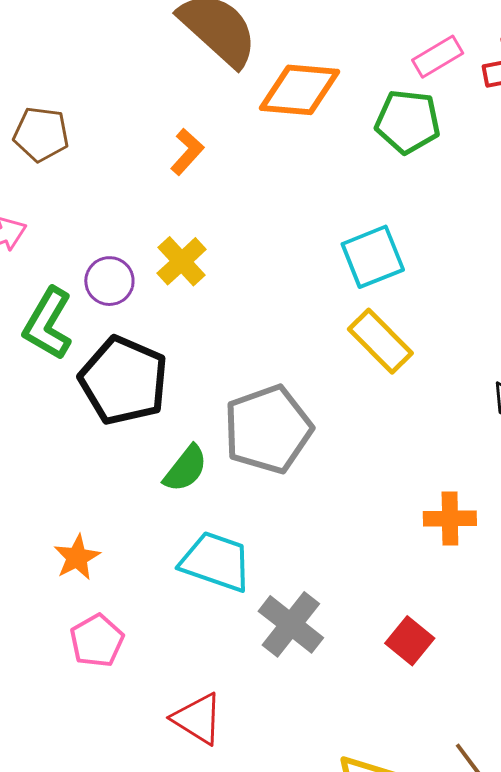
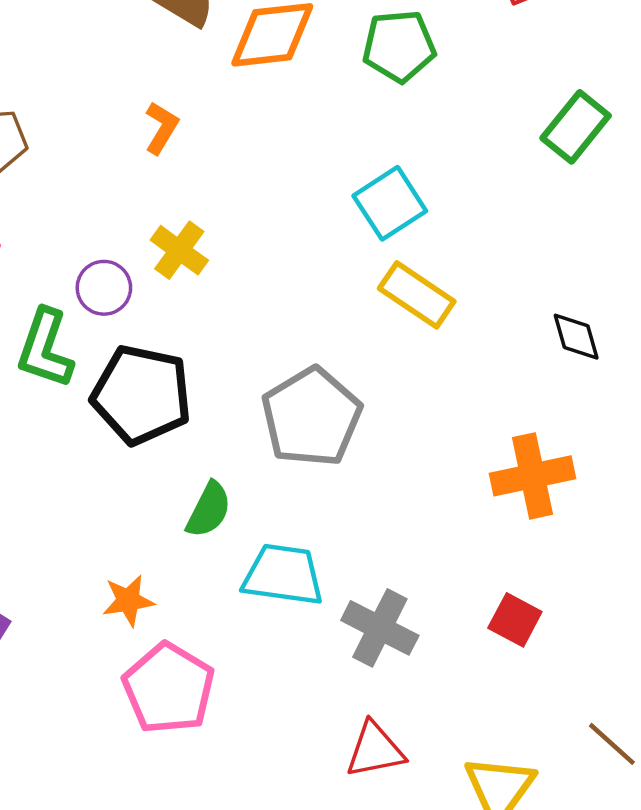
green semicircle: (185, 469) -> (209, 510), moved
orange cross: (450, 519) -> (532, 476), size x1.4
orange star: (77, 557) -> (128, 601), turned 30
pink pentagon: (97, 641) -> (169, 688), size x1.5
red triangle: (198, 719) -> (375, 750), moved, turned -32

